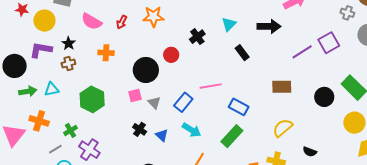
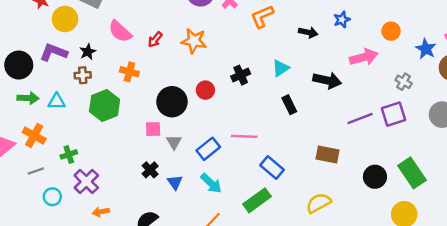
gray cross: (347, 13) -> (404, 82), moved
green hexagon: (92, 99) -> (105, 105), moved
gray line: (55, 149) -> (36, 171), moved

